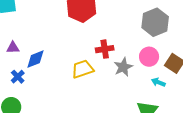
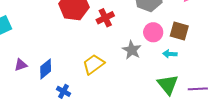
red cross: (105, 49) -> (105, 18), moved
blue cross: (18, 77) -> (63, 91), moved

